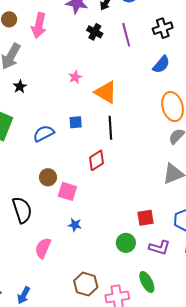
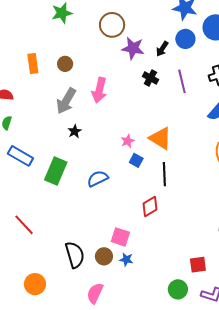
pink arrow: (39, 25) -> (99, 90), moved
pink star: (75, 77) -> (128, 141), moved
blue square: (76, 122) -> (136, 160), moved, turned 32
brown circle: (48, 177) -> (104, 256), moved
blue star: (75, 225) -> (126, 260), moved

